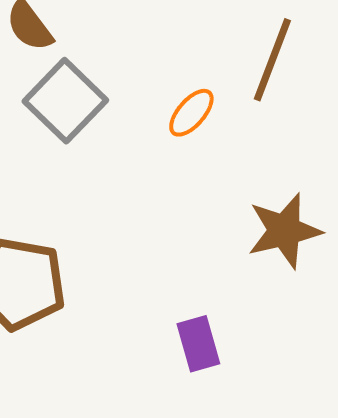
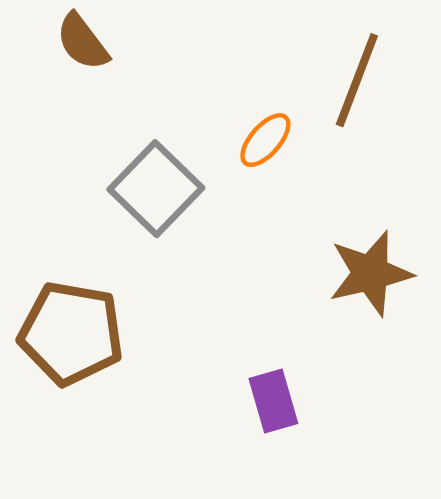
gray square: (65, 101) -> (156, 189), moved

